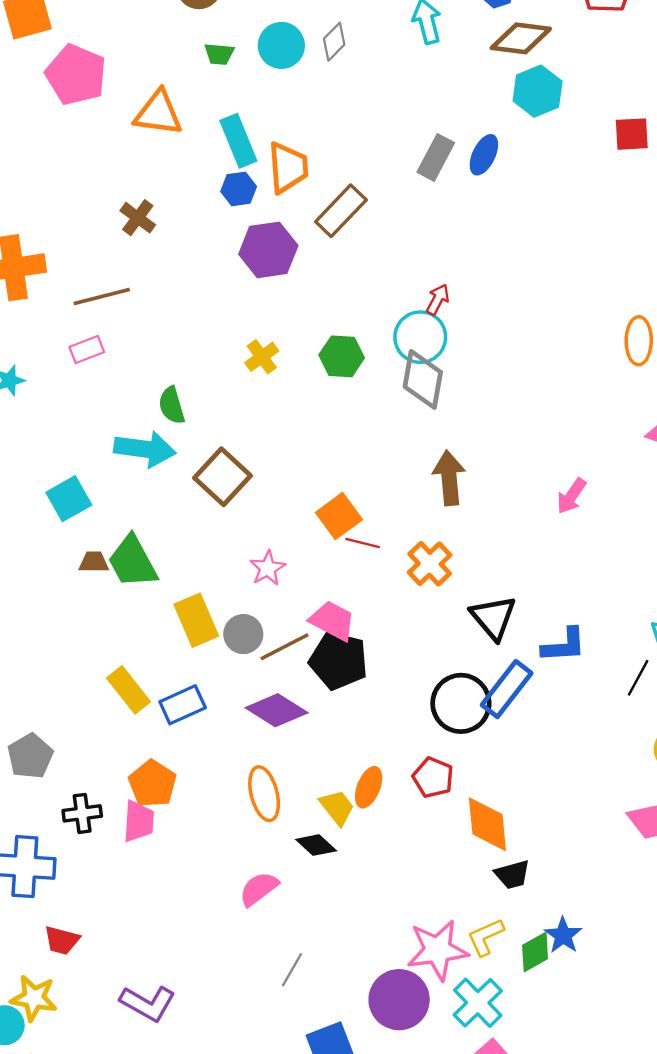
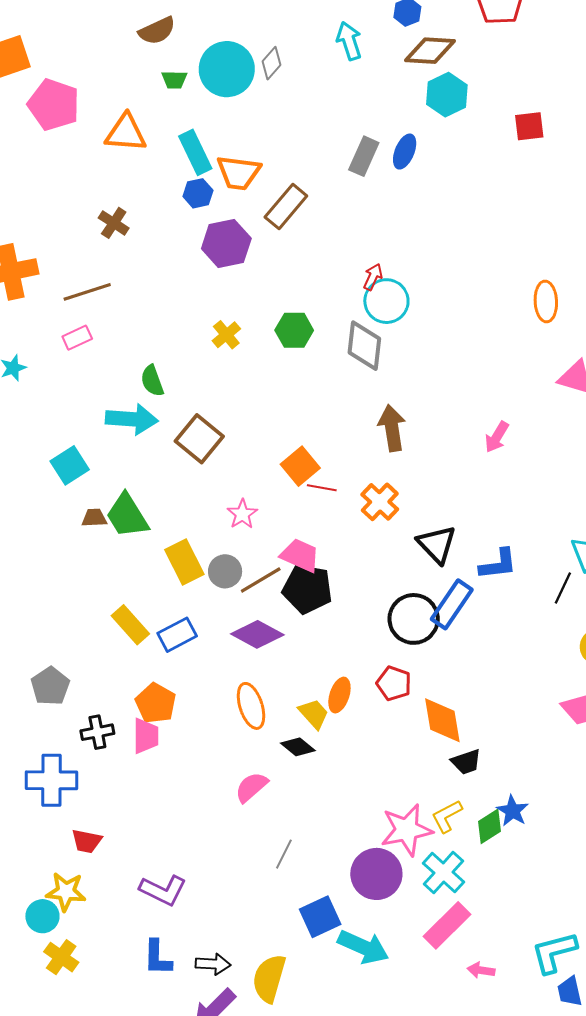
cyan circle: (281, 45) -> (227, 69), size x1.4
orange trapezoid: (288, 168) -> (239, 173), turned 105
cyan circle: (420, 337) -> (386, 301), moved

